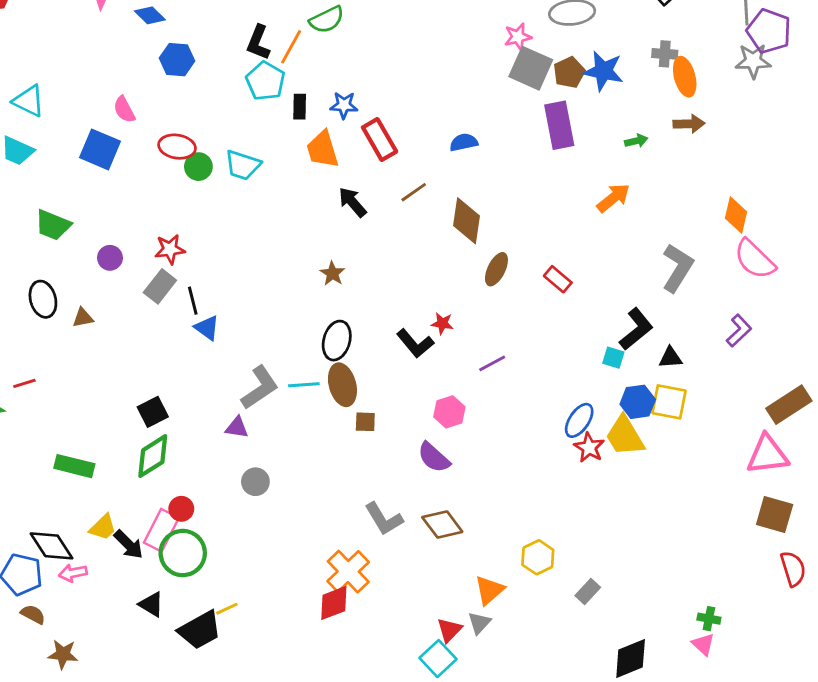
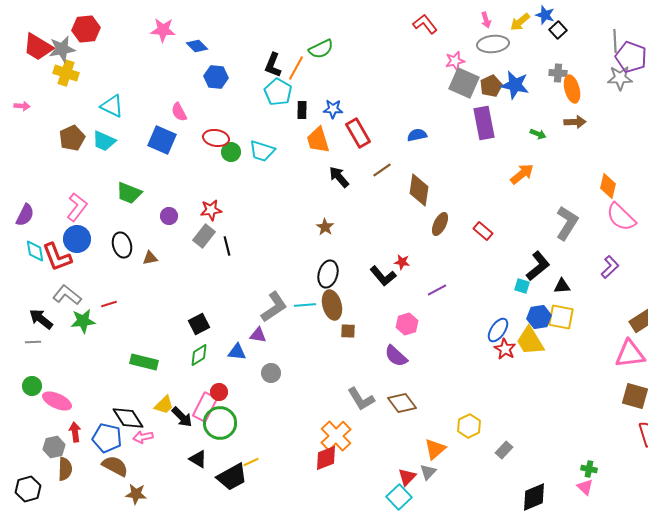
green arrow: (636, 141) -> (538, 134), turned 35
blue triangle: (207, 328) -> (237, 352), moved, turned -30
green diamond: (153, 456) -> (199, 355), size x0.7
brown semicircle: (33, 614) -> (115, 466), size x1.5

